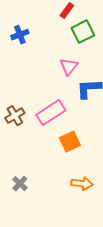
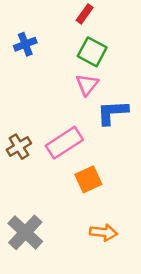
green square: (83, 32) -> (92, 52), moved, turned -35
gray cross: (20, 184) -> (25, 232), size x1.8

